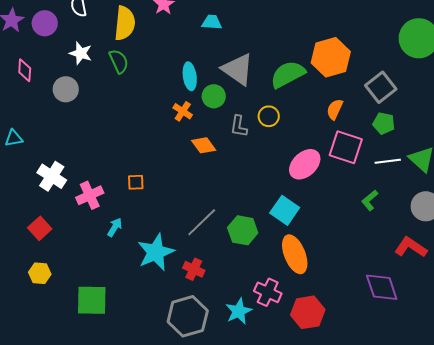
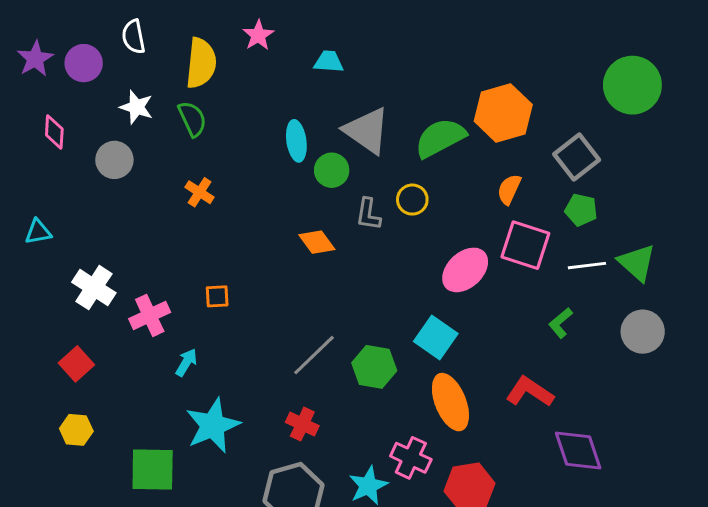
orange cross: (183, 111) -> (200, 192), moved
red L-shape: (411, 247) -> (530, 392), moved
cyan star: (156, 252) -> (213, 426), moved

